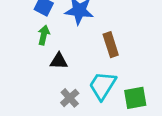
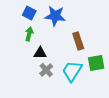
gray cross: (70, 98) -> (46, 70), moved
green square: (135, 98) -> (96, 63), moved

